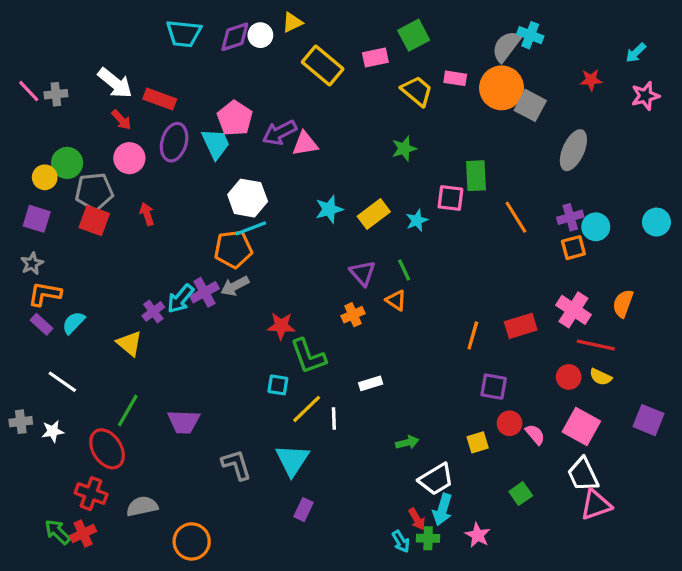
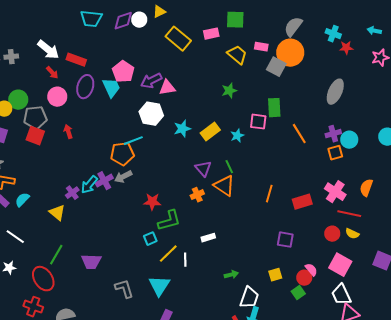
green square: (414, 35) -> (235, 20), turned 30
cyan cross: (530, 35) -> (333, 34), moved
cyan arrow: (636, 53) -> (374, 31), turned 56
gray square: (530, 105) -> (276, 67), moved
white hexagon: (248, 198) -> (151, 114), moved
orange triangle: (396, 300) -> (224, 186), size x1.6
orange line: (473, 335) -> (269, 194), moved
green L-shape: (308, 356) -> (169, 221), turned -85
cyan square: (278, 385) -> (150, 239), turned -32
red circle: (510, 423) -> (304, 278), moved
white trapezoid: (436, 479) -> (249, 298), turned -40
green square: (521, 494) -> (298, 293), moved

